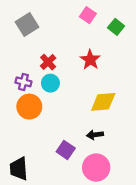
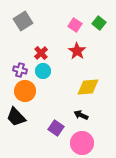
pink square: (88, 15) -> (75, 25), moved
black arrow: (95, 135) -> (81, 115), turned 32
black trapezoid: (19, 169) -> (16, 117), moved, turned -40

